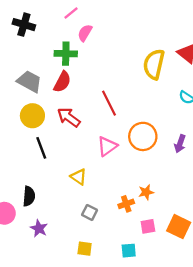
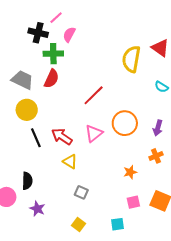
black cross: (24, 25) -> (38, 33), moved
red line: (109, 103) -> (94, 95), turned 75
red arrow: (69, 117) -> (62, 137), moved
orange cross: (126, 204) -> (156, 156), moved
yellow square: (85, 249) -> (78, 224), turned 32

